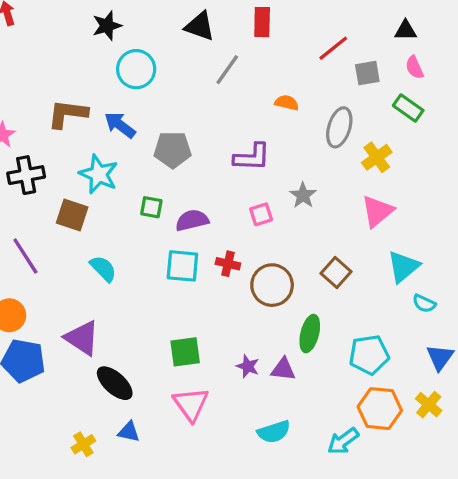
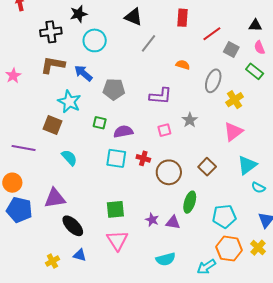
red rectangle: (262, 22) -> (182, 18), moved
gray square: (367, 73) -> (231, 50), turned 35
black cross: (26, 175) -> (51, 32), moved
purple line: (25, 256) -> (24, 148), turned -50
purple triangle: (82, 338) -> (55, 198), turned -45

